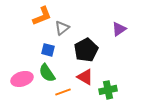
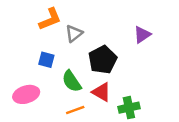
blue square: (48, 50) -> (46, 60), moved
green semicircle: (47, 73) -> (72, 81), moved

